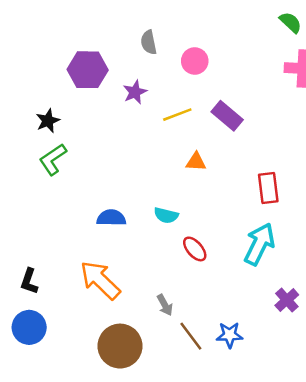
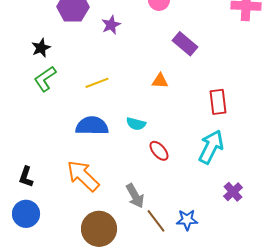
yellow line: (177, 115) -> (97, 83), moved
blue semicircle: (111, 218) -> (92, 126), size x1.4
gray arrow: (165, 305) -> (135, 196), size x1.4

